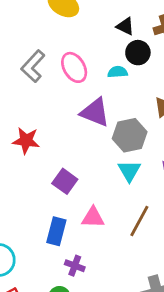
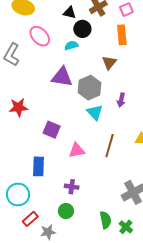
pink ellipse: (74, 67) -> (40, 36), moved
blue rectangle: (56, 231) -> (39, 166), moved

